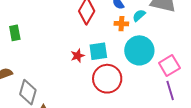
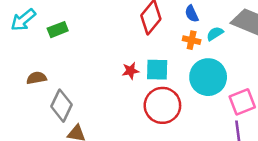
green rectangle: (15, 33) -> (58, 30), turned 70

